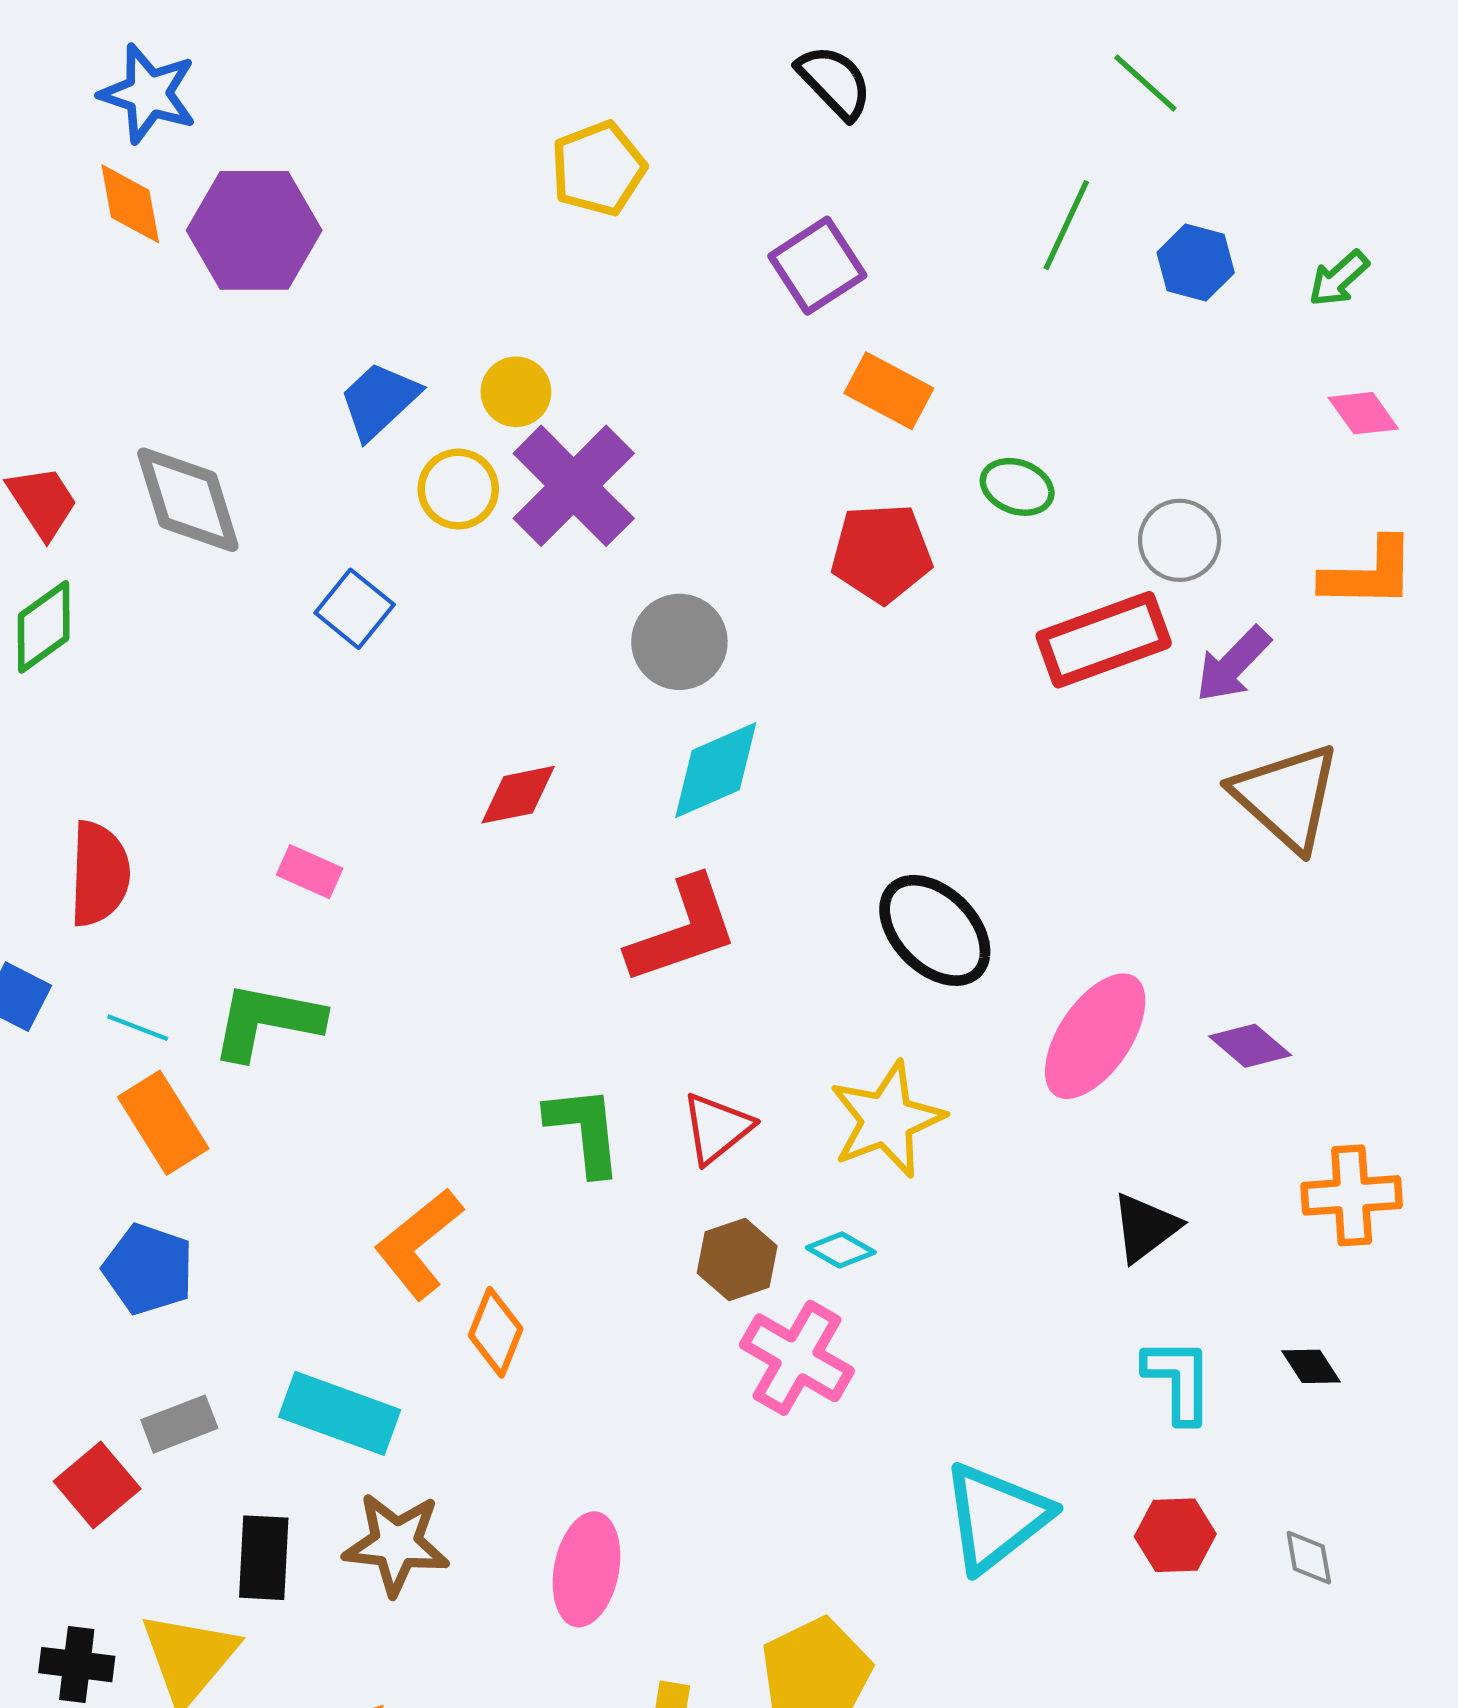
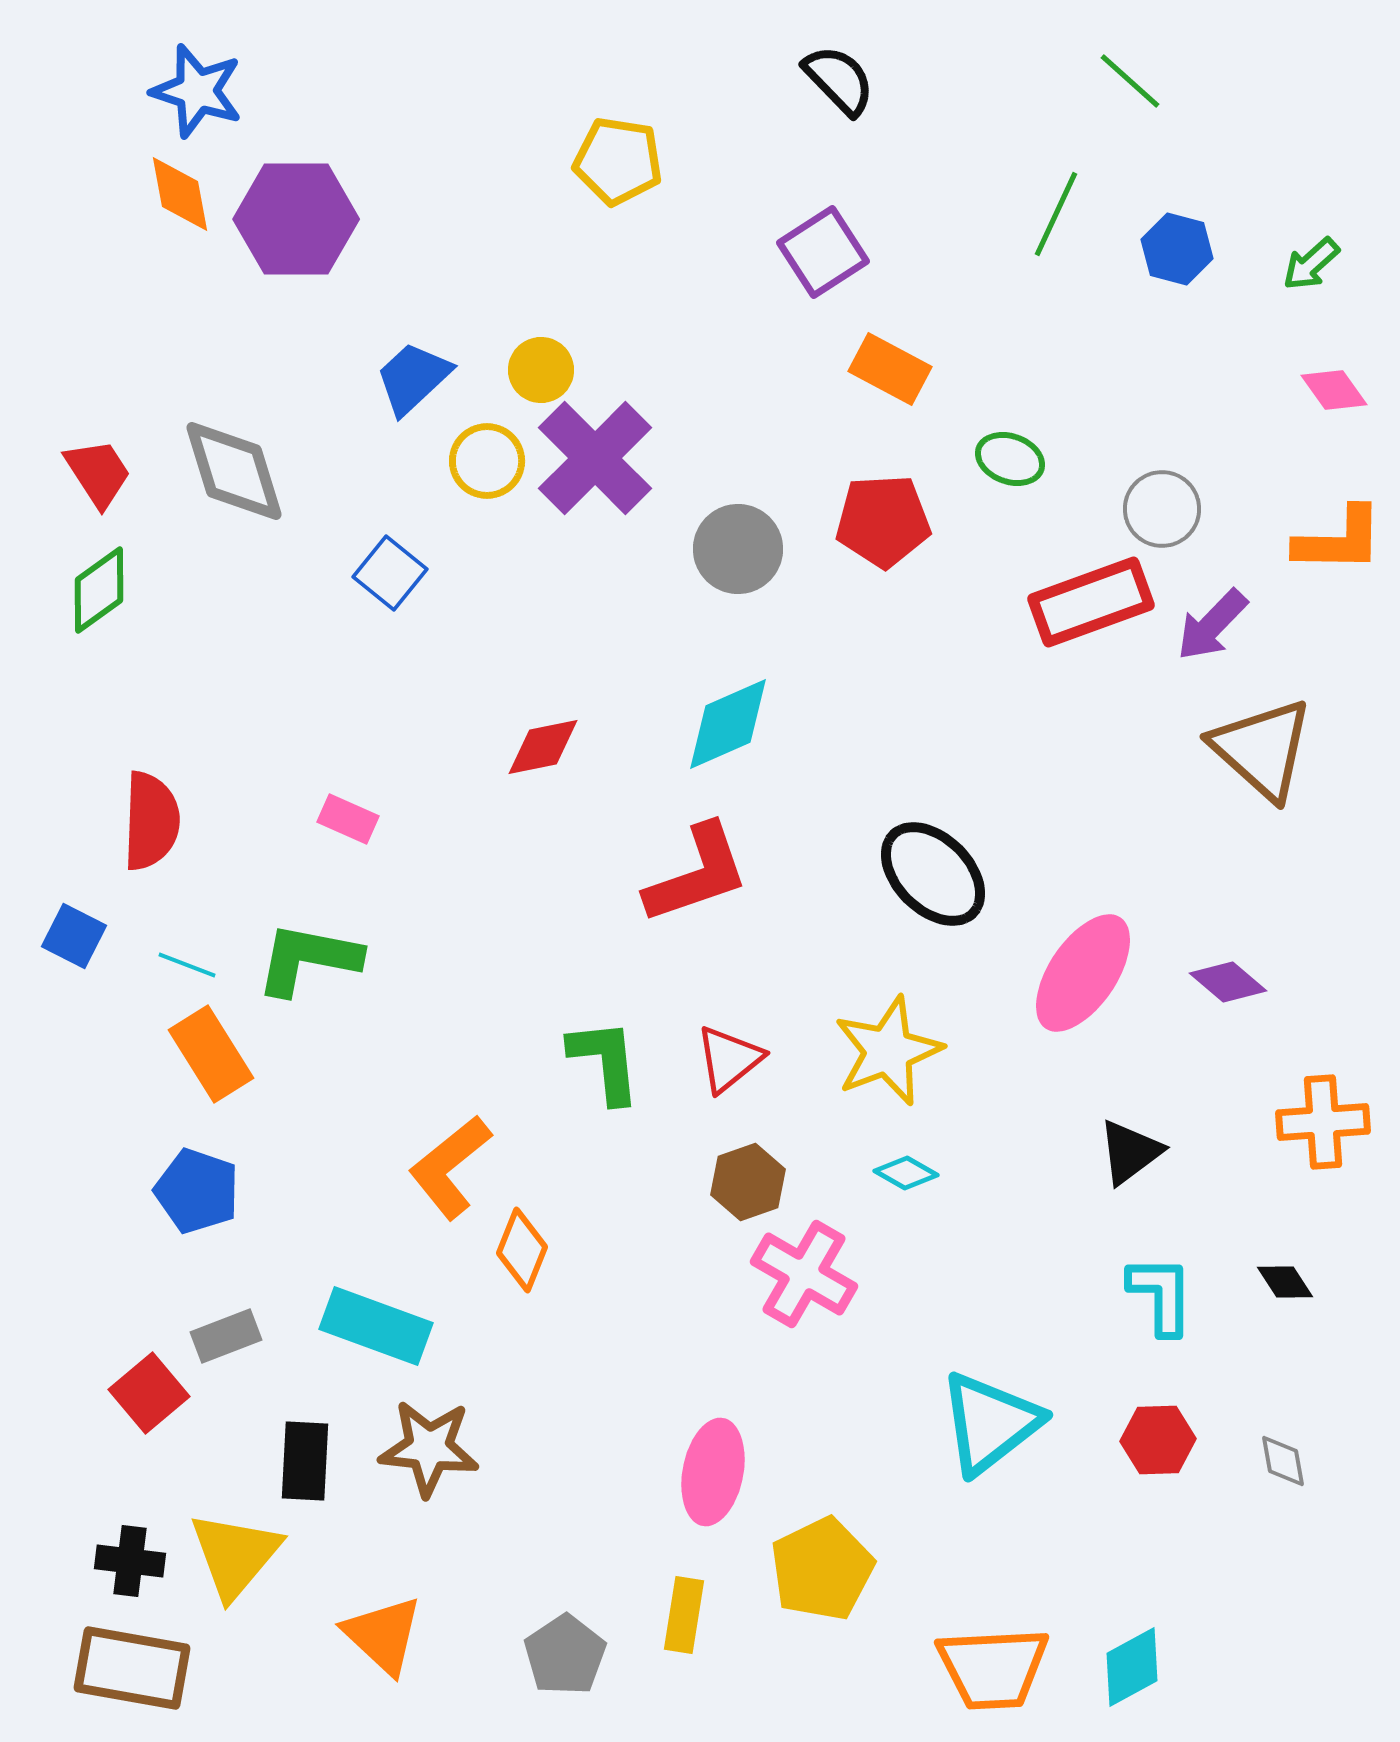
yellow pentagon: (598, 168) -> (618, 161), turned 30
gray circle: (679, 642) -> (738, 549), moved
cyan diamond: (841, 1250) -> (906, 1173), moved
pink ellipse: (586, 1569) -> (713, 1472), moved

